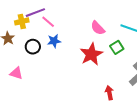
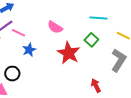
pink semicircle: (98, 28) -> (55, 27), moved
black circle: (33, 47) -> (12, 74), moved

